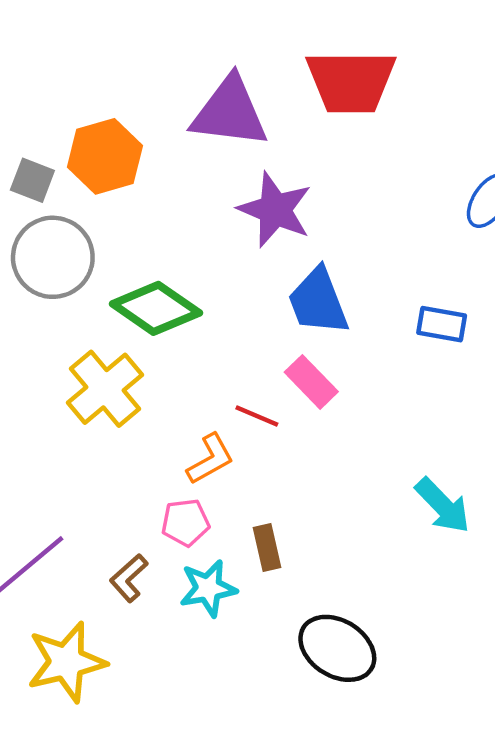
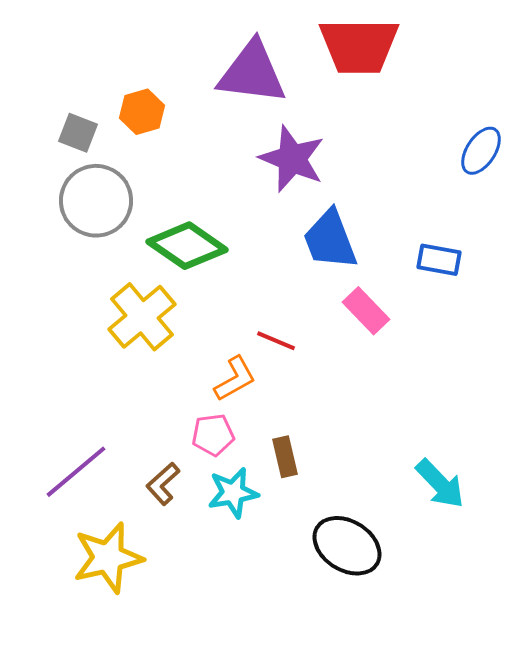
orange hexagon: (105, 156) -> (142, 112), size x0.7
pink rectangle: (311, 382) -> (366, 311), moved
cyan arrow: (443, 506) -> (440, 484), moved

